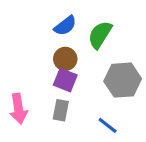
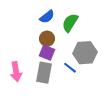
gray rectangle: (61, 110) -> (44, 73), size x1.5
blue line: (108, 125) -> (70, 68), moved

